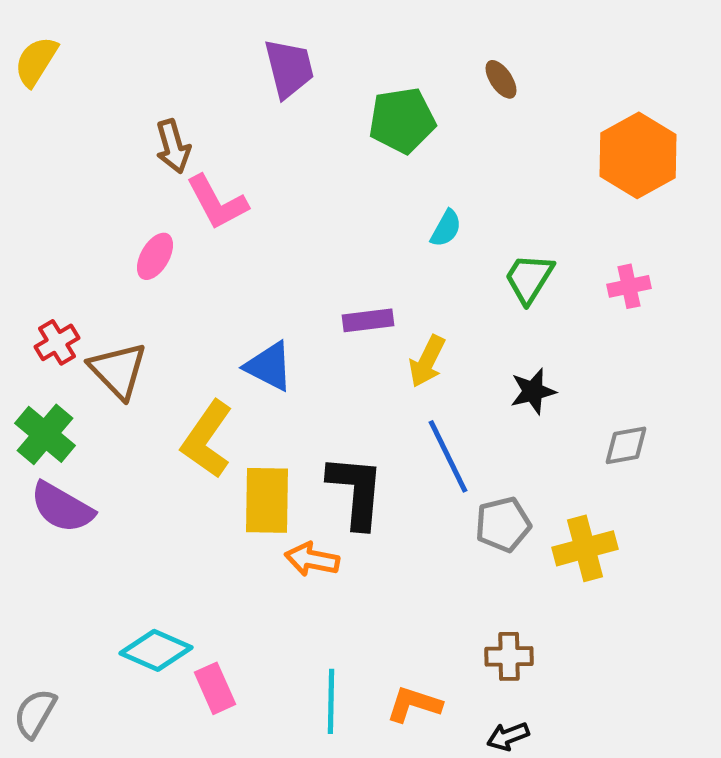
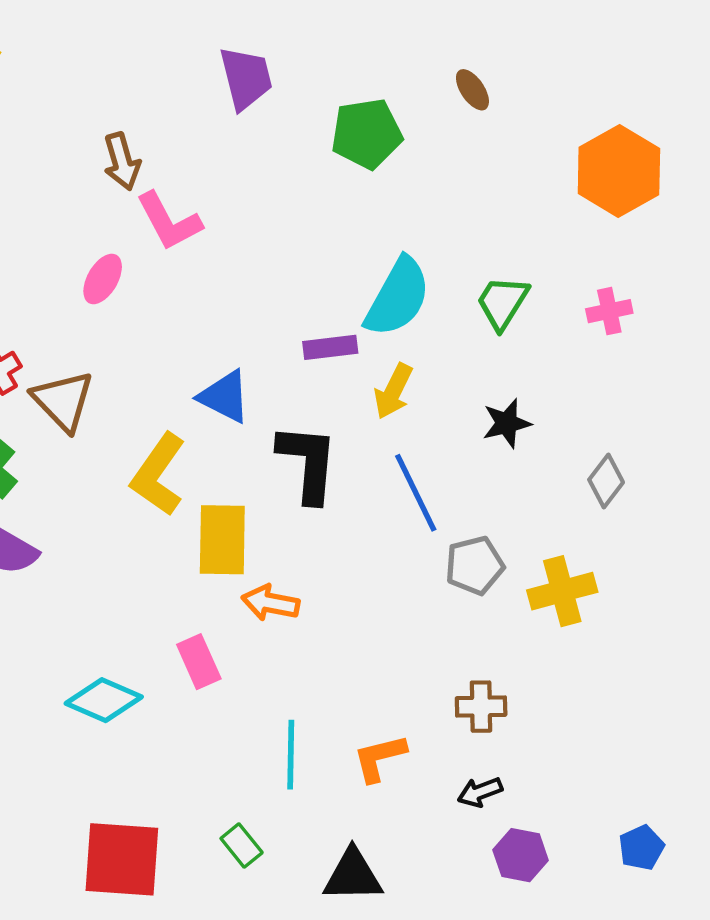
cyan semicircle: (446, 228) -> (398, 297), moved, size x2.0
gray diamond: (626, 445) -> (606, 481), turned -42
black L-shape: (356, 491) -> (308, 463), moved
pink rectangle: (215, 688) -> (199, 662), moved
orange L-shape: (414, 704) -> (379, 758), turned -32

